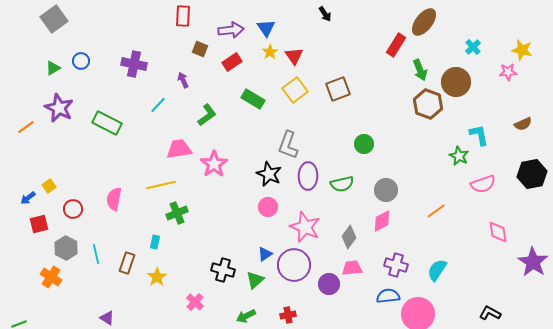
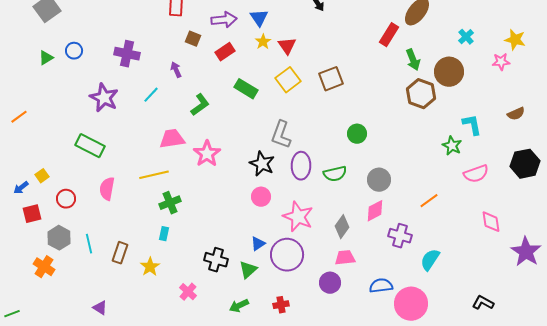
purple star: (59, 108) -> (104, 98), moved
green rectangle: (107, 123) -> (90, 146), moved
cyan rectangle: (155, 242) -> (164, 234), moved
purple cross: (396, 265) -> (400, 236), moved
purple circle: (329, 284) -> (330, 283), moved

